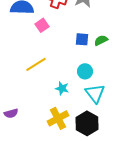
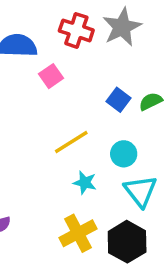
blue square: (82, 39) -> (119, 100), turned 32
yellow line: (36, 64) -> (71, 142), moved

